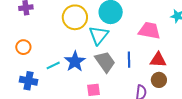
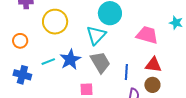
yellow circle: (75, 17) -> (55, 22), moved
blue line: (129, 60) -> (126, 72), moved

